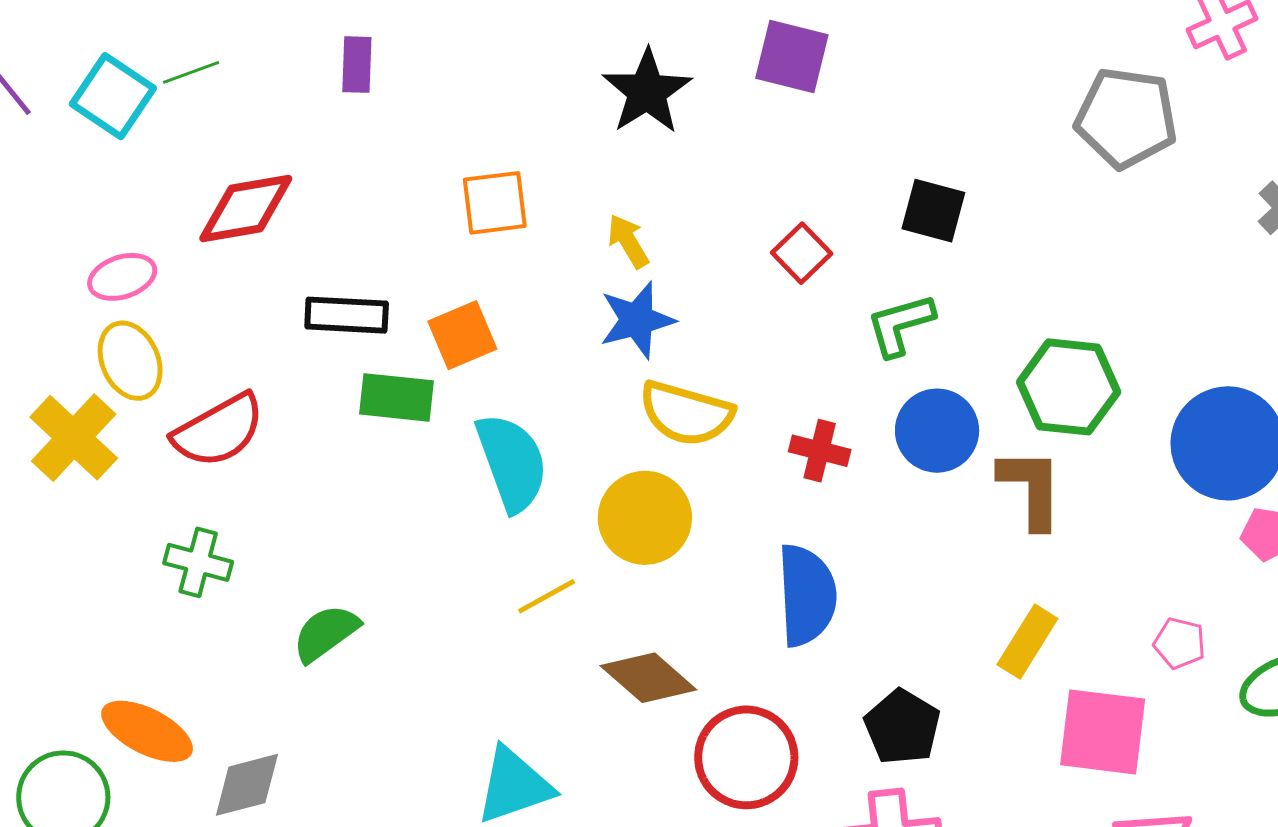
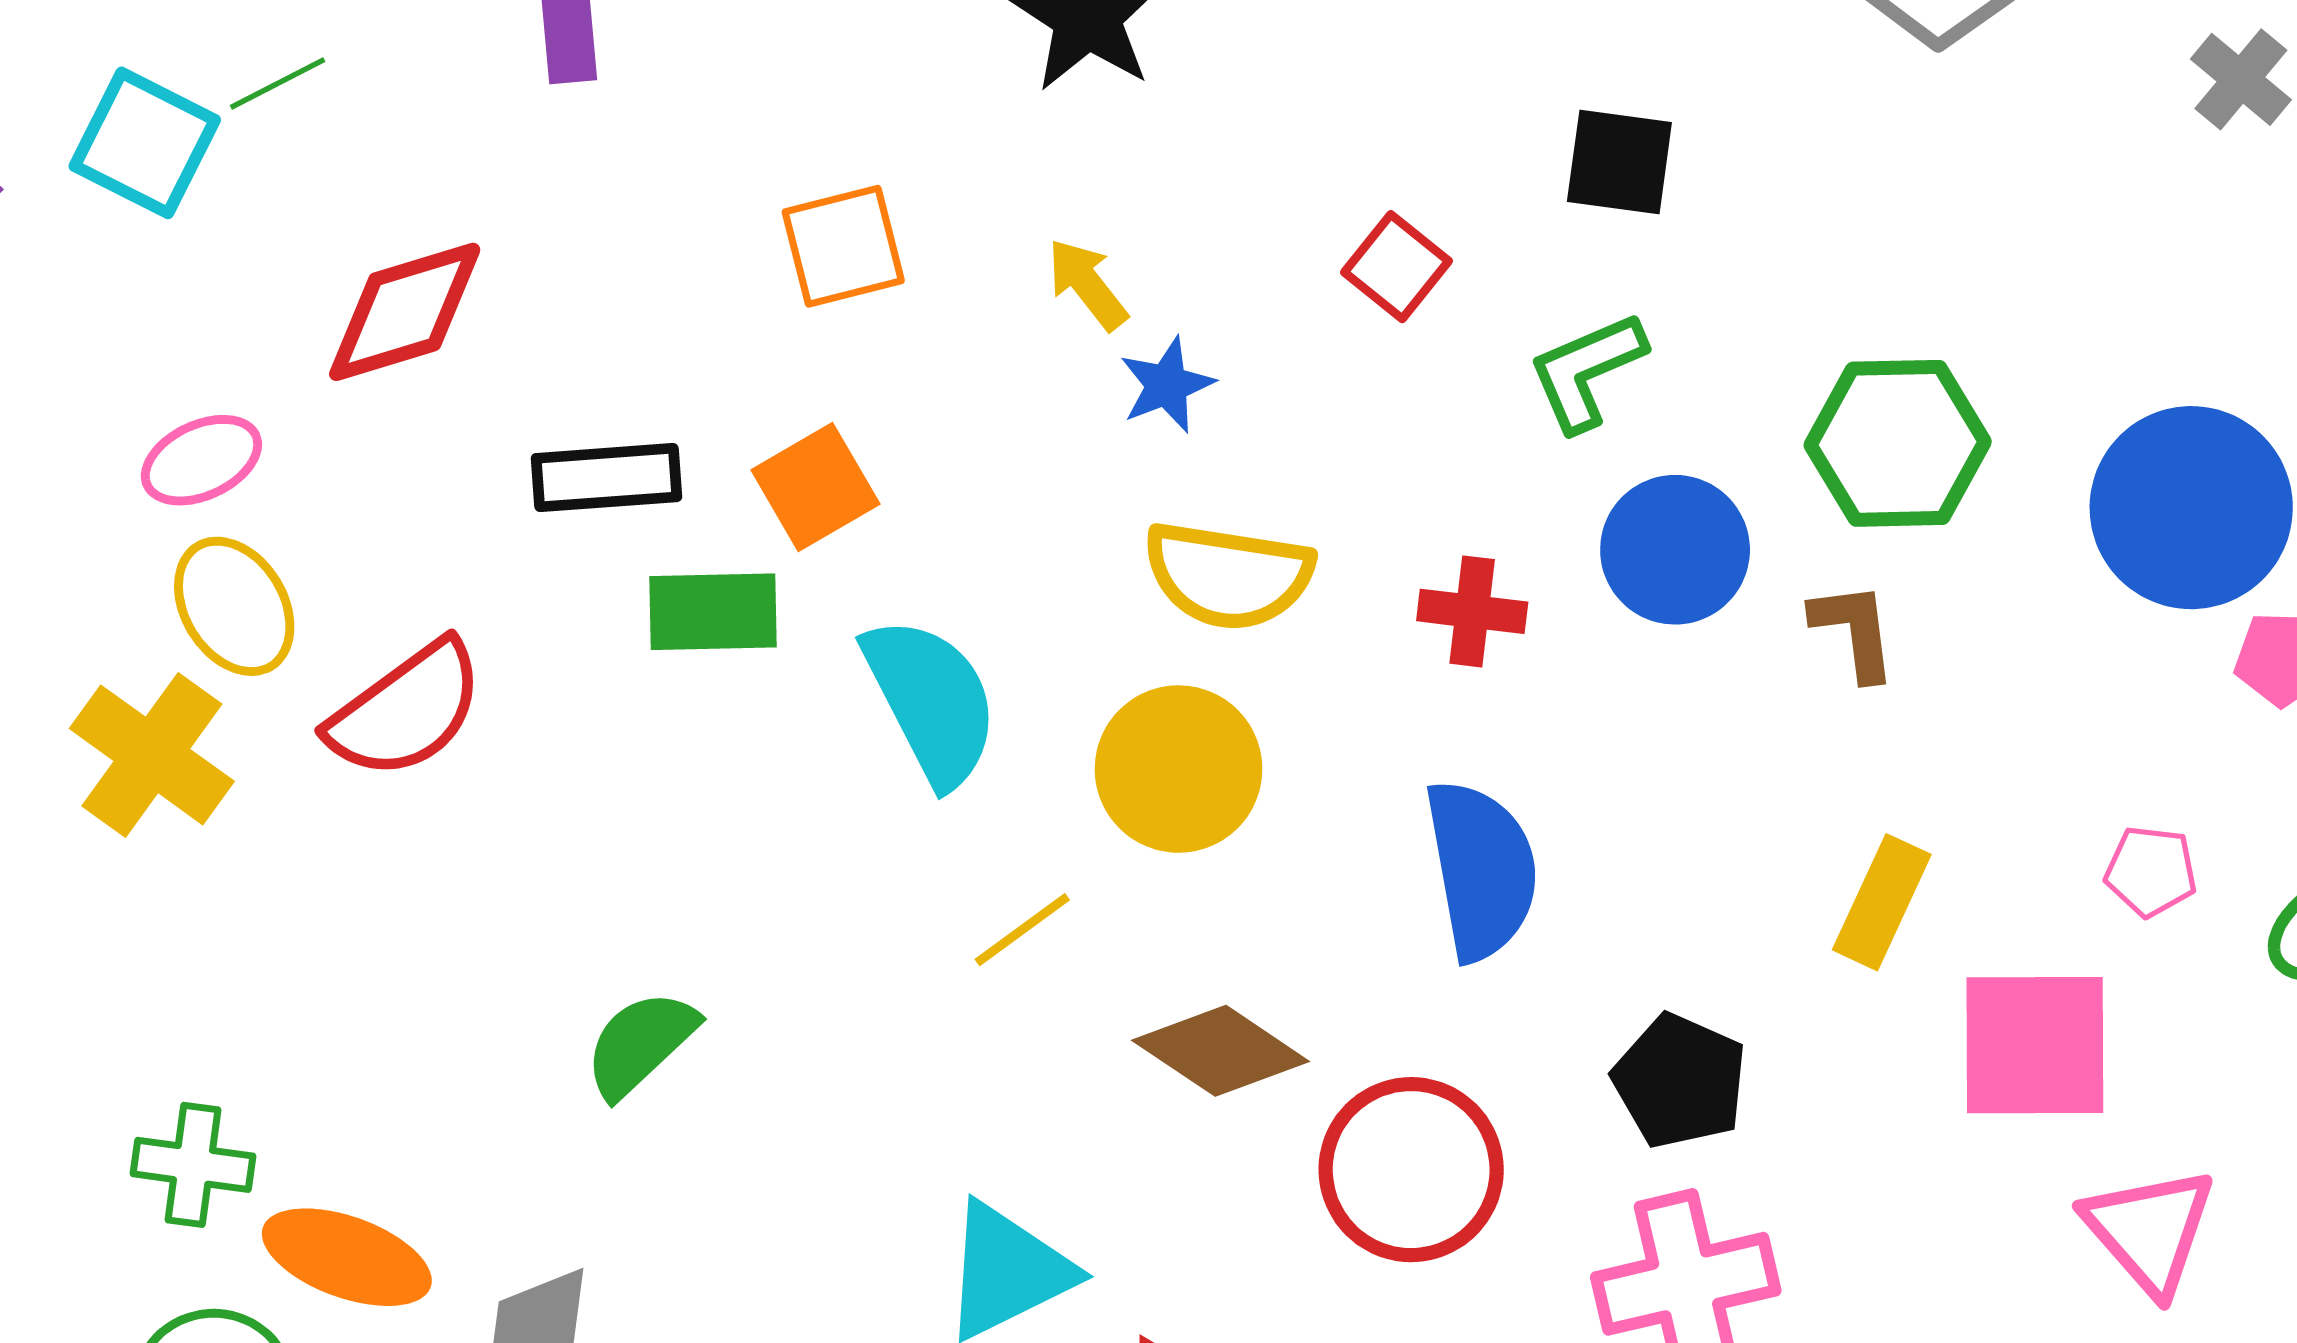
blue star: (637, 320) -> (1167, 385), moved, size x0.7
brown L-shape: (1031, 488) -> (1854, 631), size x0.7
green cross: (198, 562) -> (193, 1165), moved

